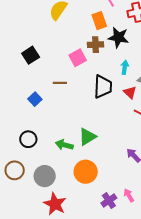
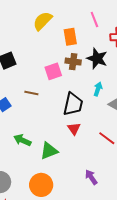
orange rectangle: (99, 21) -> (70, 37), moved
red triangle: (130, 92) -> (74, 129), moved
green arrow: (64, 145) -> (22, 140), moved

